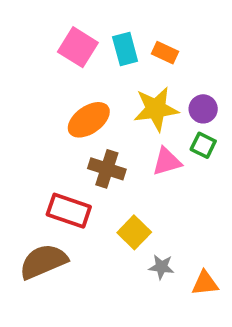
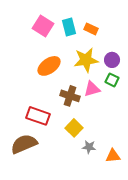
brown cross: (107, 169) -> (70, 96), moved

